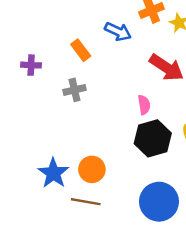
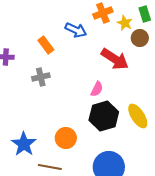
pink semicircle: (144, 105) -> (97, 89), turned 35
orange circle: (92, 169) -> (66, 138), moved

